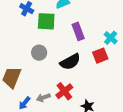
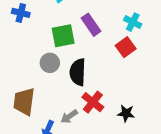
green square: (46, 21) -> (63, 36), moved
black semicircle: (70, 62) -> (78, 72), moved, turned 135

